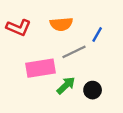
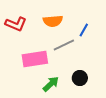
green arrow: (66, 85) -> (51, 84), moved

